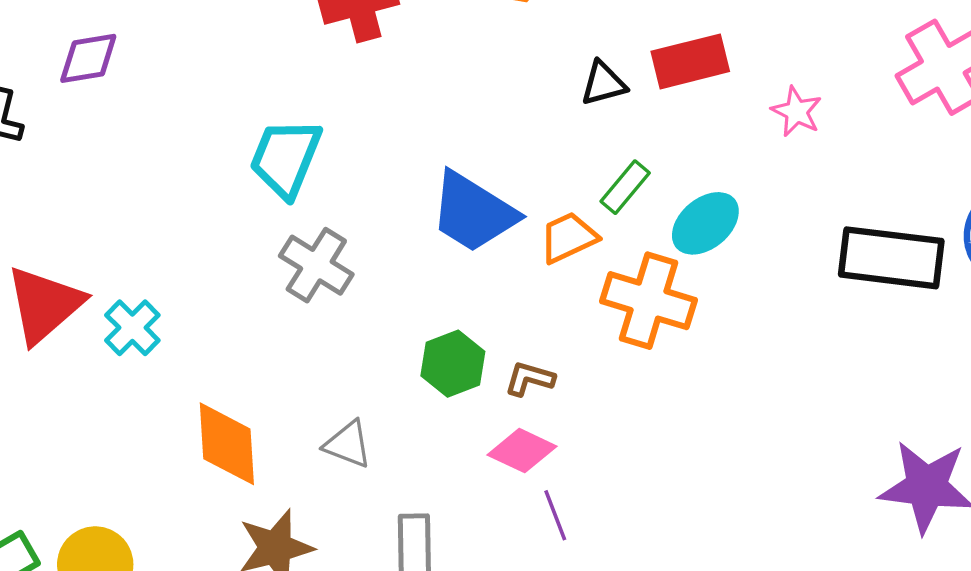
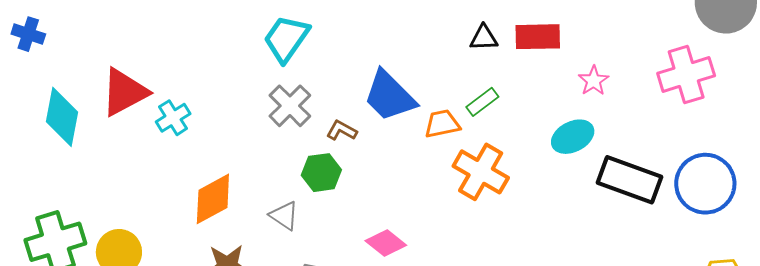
cyan ellipse: (705, 223) -> (573, 137), moved
green hexagon: (453, 364) -> (321, 173), moved
brown L-shape: (529, 379) -> (342, 131), moved
orange diamond: (227, 444) -> (213, 199), turned 52

